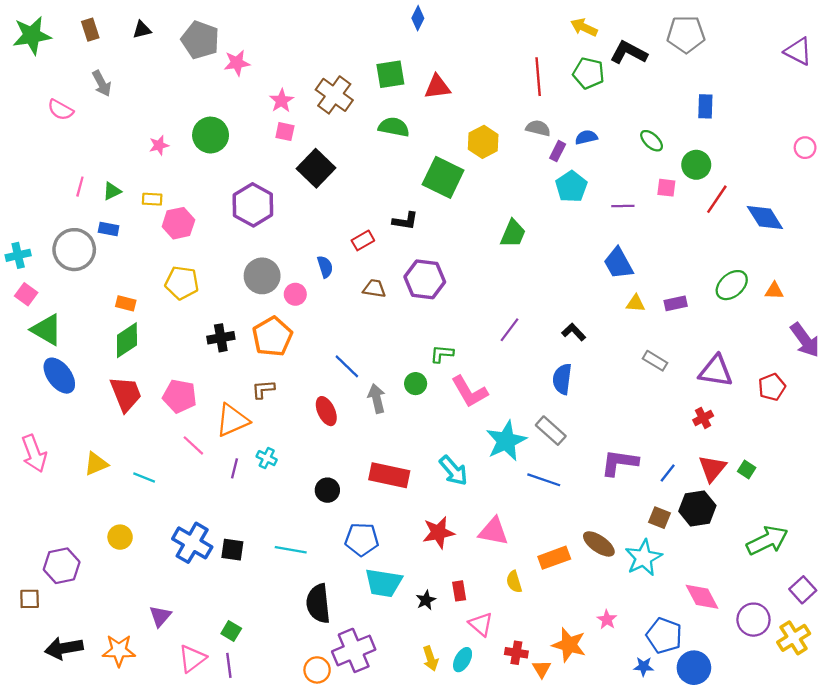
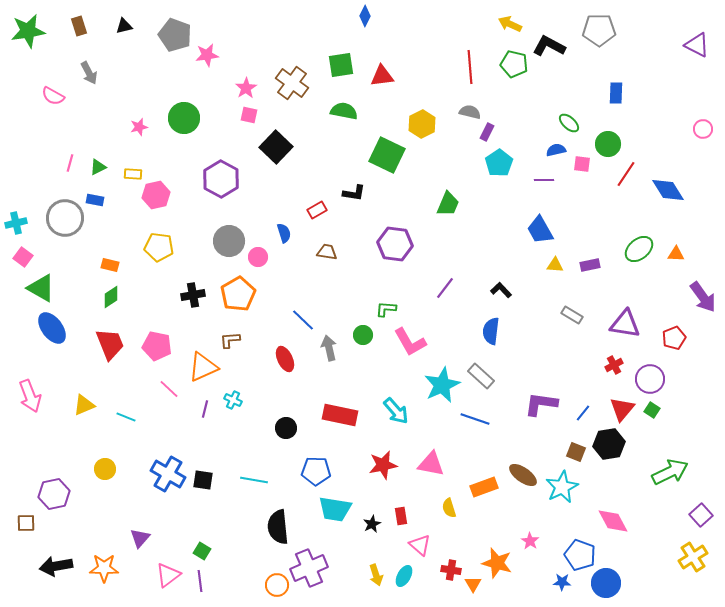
blue semicircle: (586, 137) -> (556, 150), moved
purple hexagon: (425, 279) -> (395, 244), moved
green diamond: (127, 340) -> (111, 297), size x0.7
purple circle: (753, 620) -> (650, 379), moved

